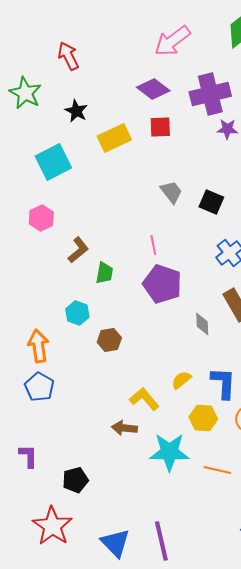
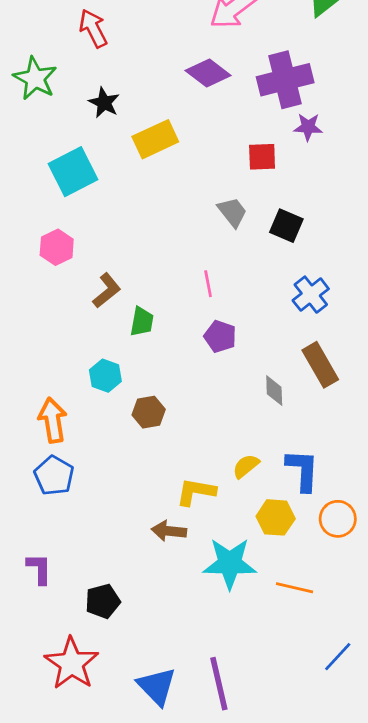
red square: (160, 127) -> (262, 157), moved
purple pentagon: (162, 284) -> (220, 336), size x0.6
yellow L-shape: (144, 399) -> (196, 492), turned -40

